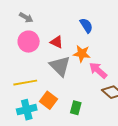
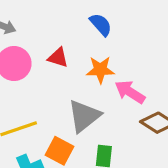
gray triangle: (60, 66) -> (84, 116), moved, turned 45

